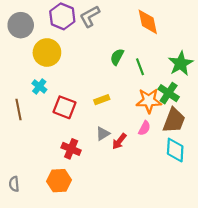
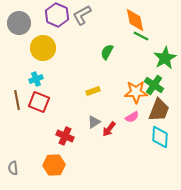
green line: (140, 67) -> (141, 36), moved, turned -42
cyan cross: (39, 86) -> (36, 79), turned 32
red square: (64, 107) -> (39, 102), moved
pink semicircle: (144, 128) -> (132, 117), turned 32

